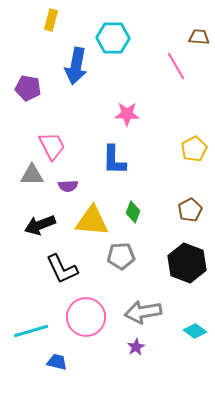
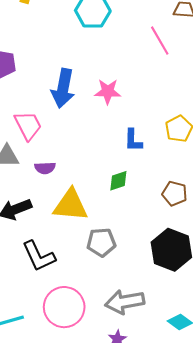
blue arrow: (76, 66) -> (63, 88), moved
blue L-shape: (114, 160) -> (133, 140), moved, size x0.7
brown pentagon: (190, 210) -> (175, 193), turned -30
green diamond: (133, 212) -> (118, 181), moved, turned 50

